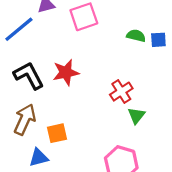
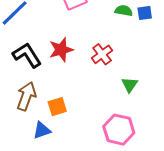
red cross: (121, 92) -> (102, 54), moved

